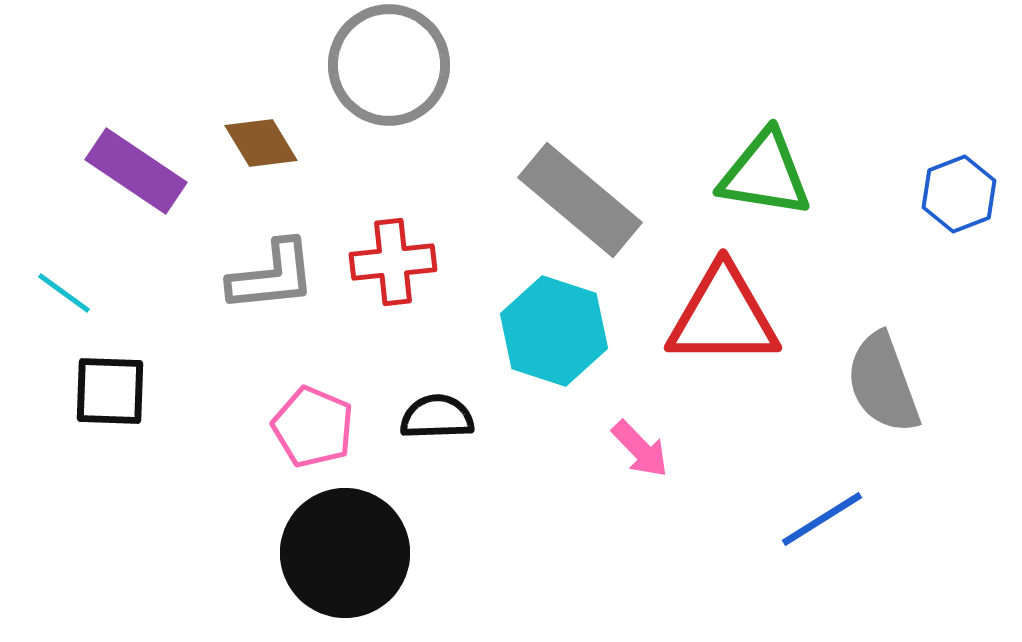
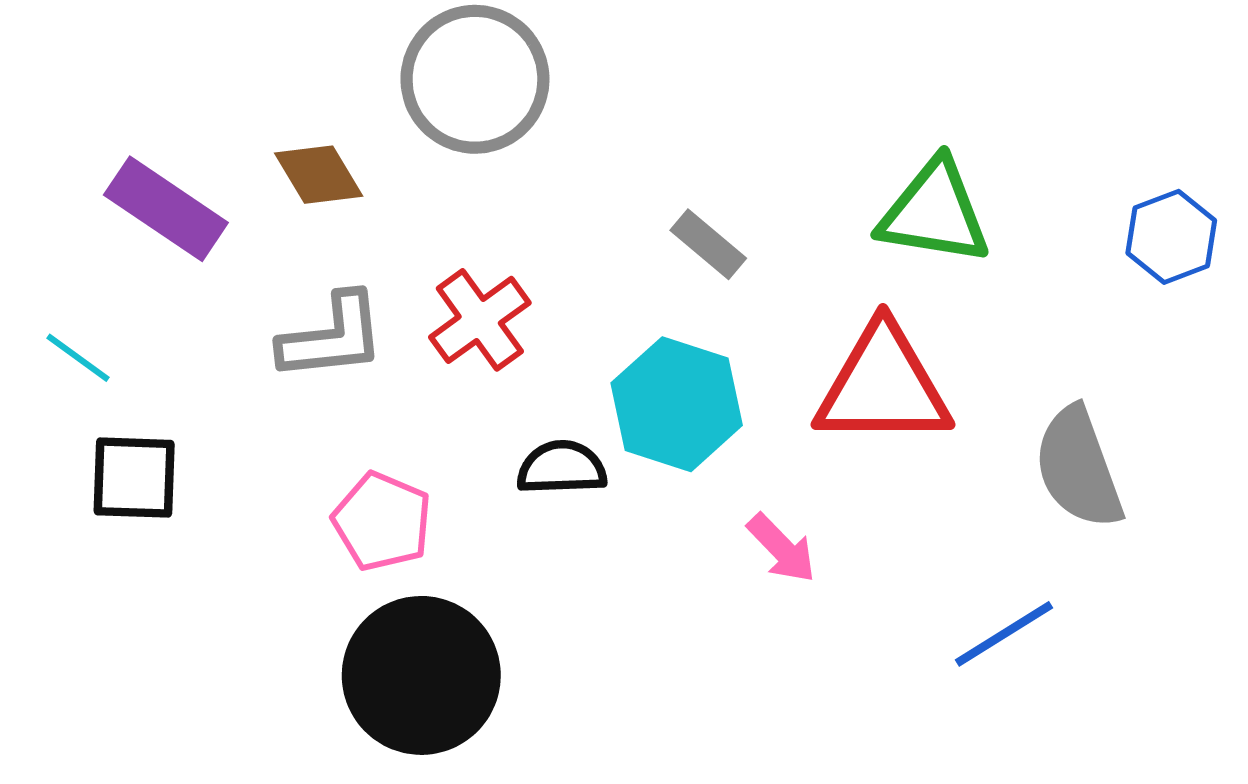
gray rectangle: (580, 200) -> (708, 244), size x0.5
red cross: (393, 262) -> (480, 320), turned -30
black semicircle: (437, 417) -> (562, 468), moved

